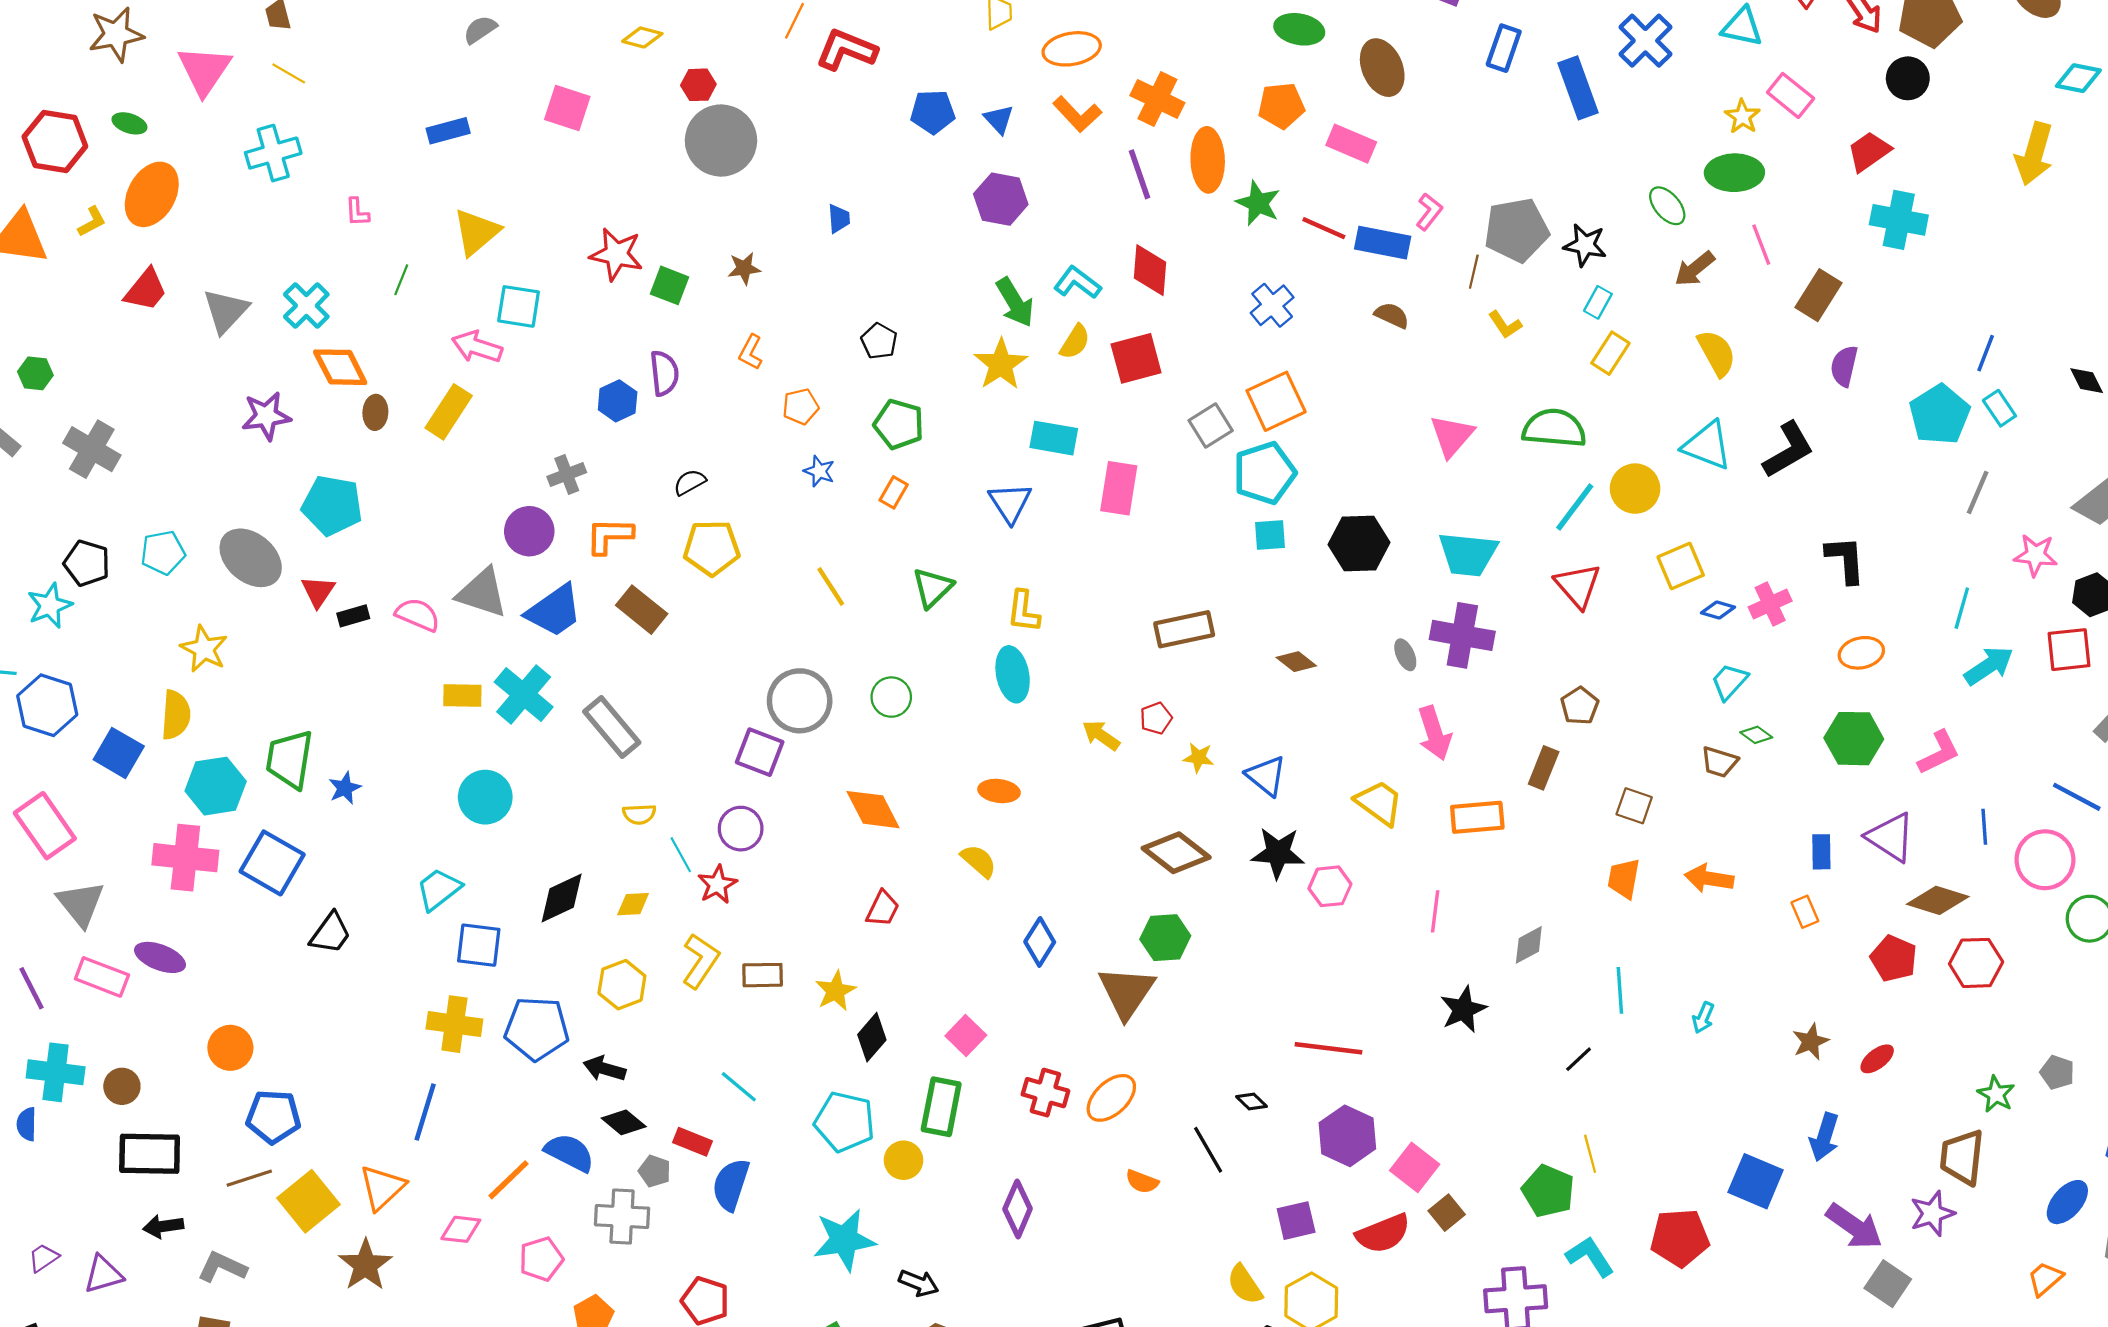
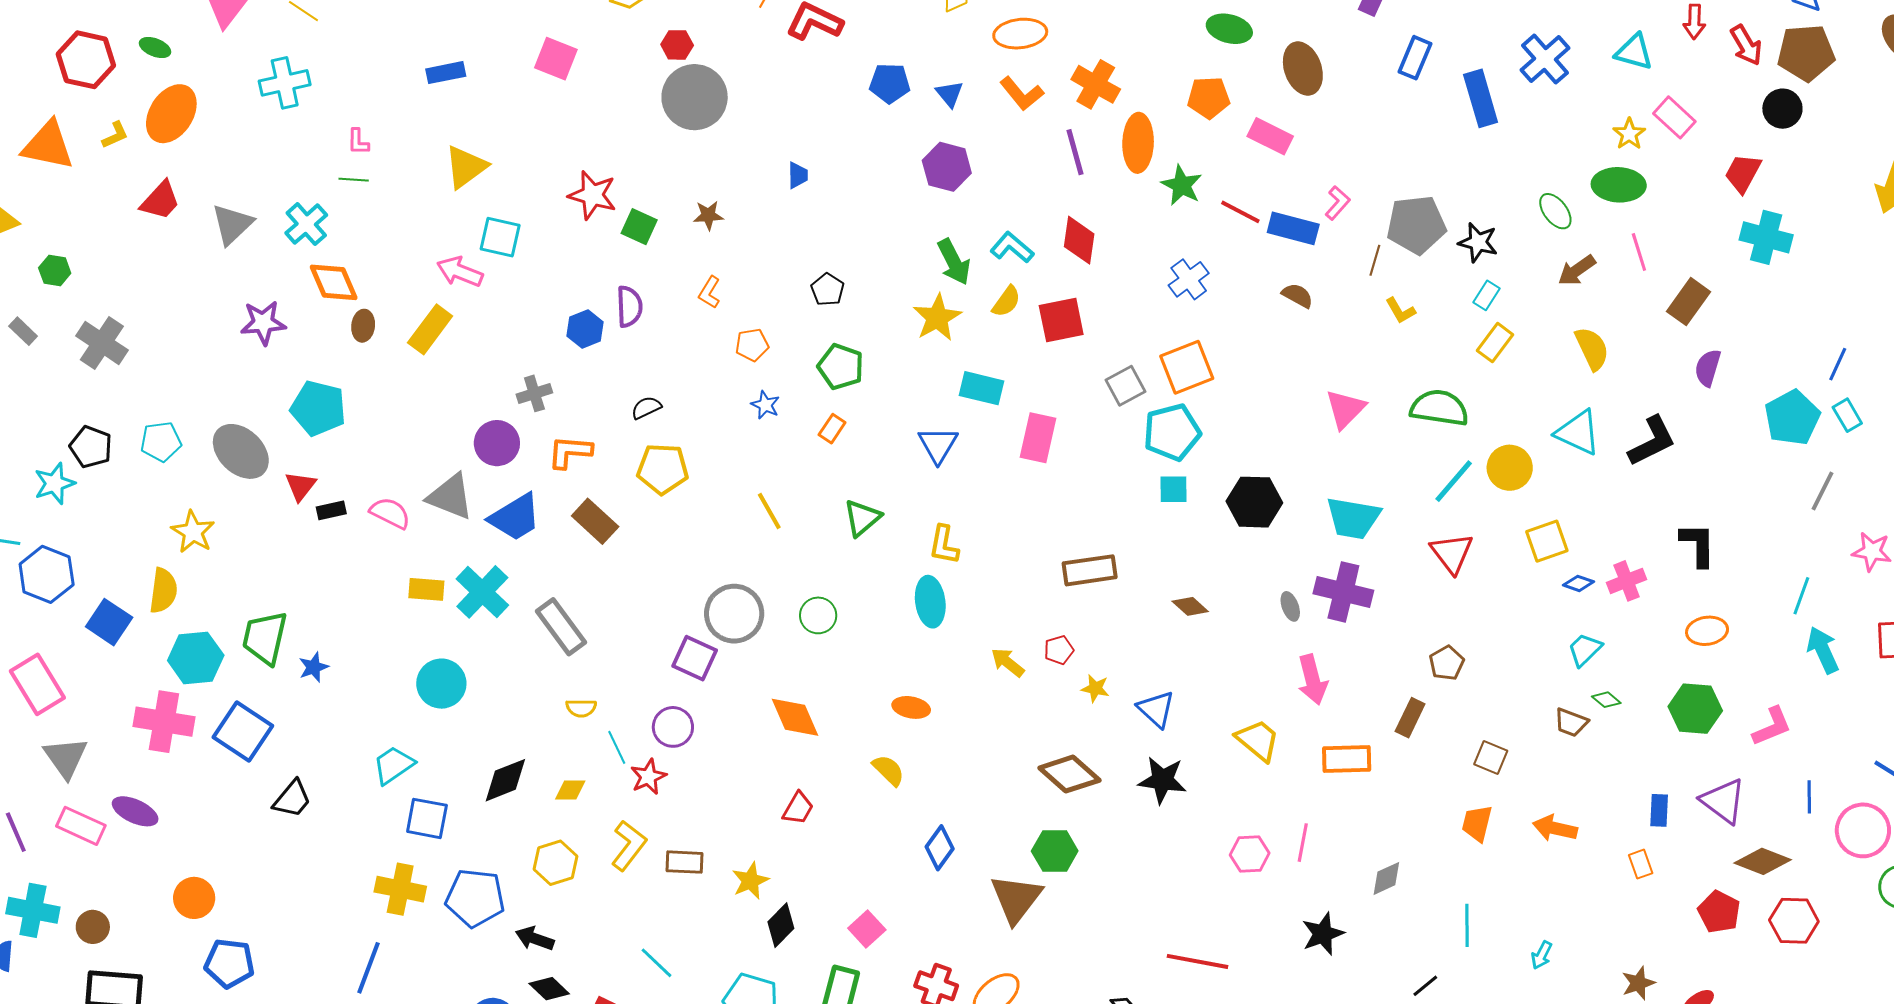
red trapezoid: (1869, 151) -> (1743, 173), turned -30
green line: (401, 280) -> (354, 180), moved, turned 68
cyan arrow: (1989, 666) -> (1823, 650), turned -84
pink hexagon: (1330, 886) -> (1250, 854), moved

